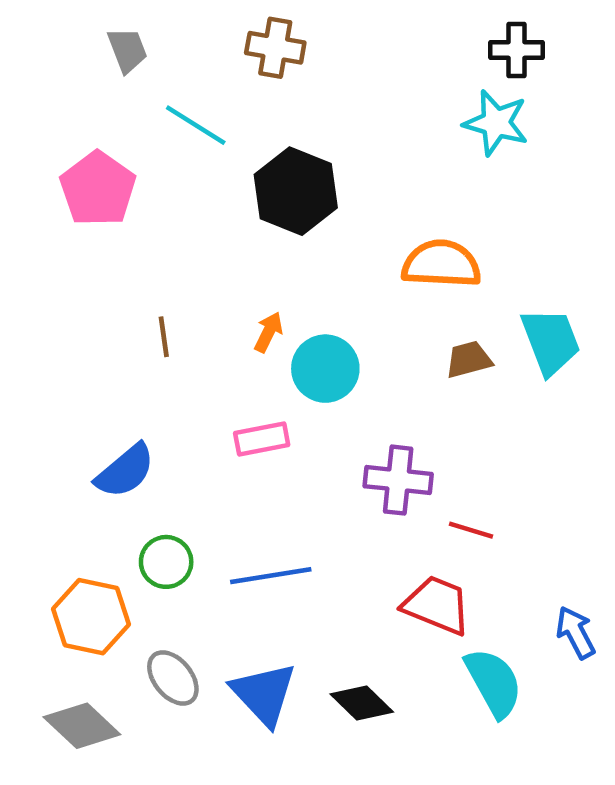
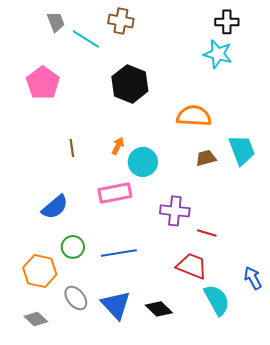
cyan line: (196, 125) -> (86, 39), moved
pink rectangle: (262, 439) -> (115, 193), size x1.4
gray diamond: (82, 726) -> (36, 319), size x0.7

